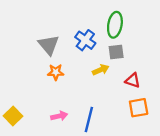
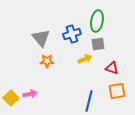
blue cross: (85, 40) -> (72, 34), turned 36
pink arrow: (59, 116) -> (30, 94), moved
blue line: (89, 120) -> (89, 101), moved

